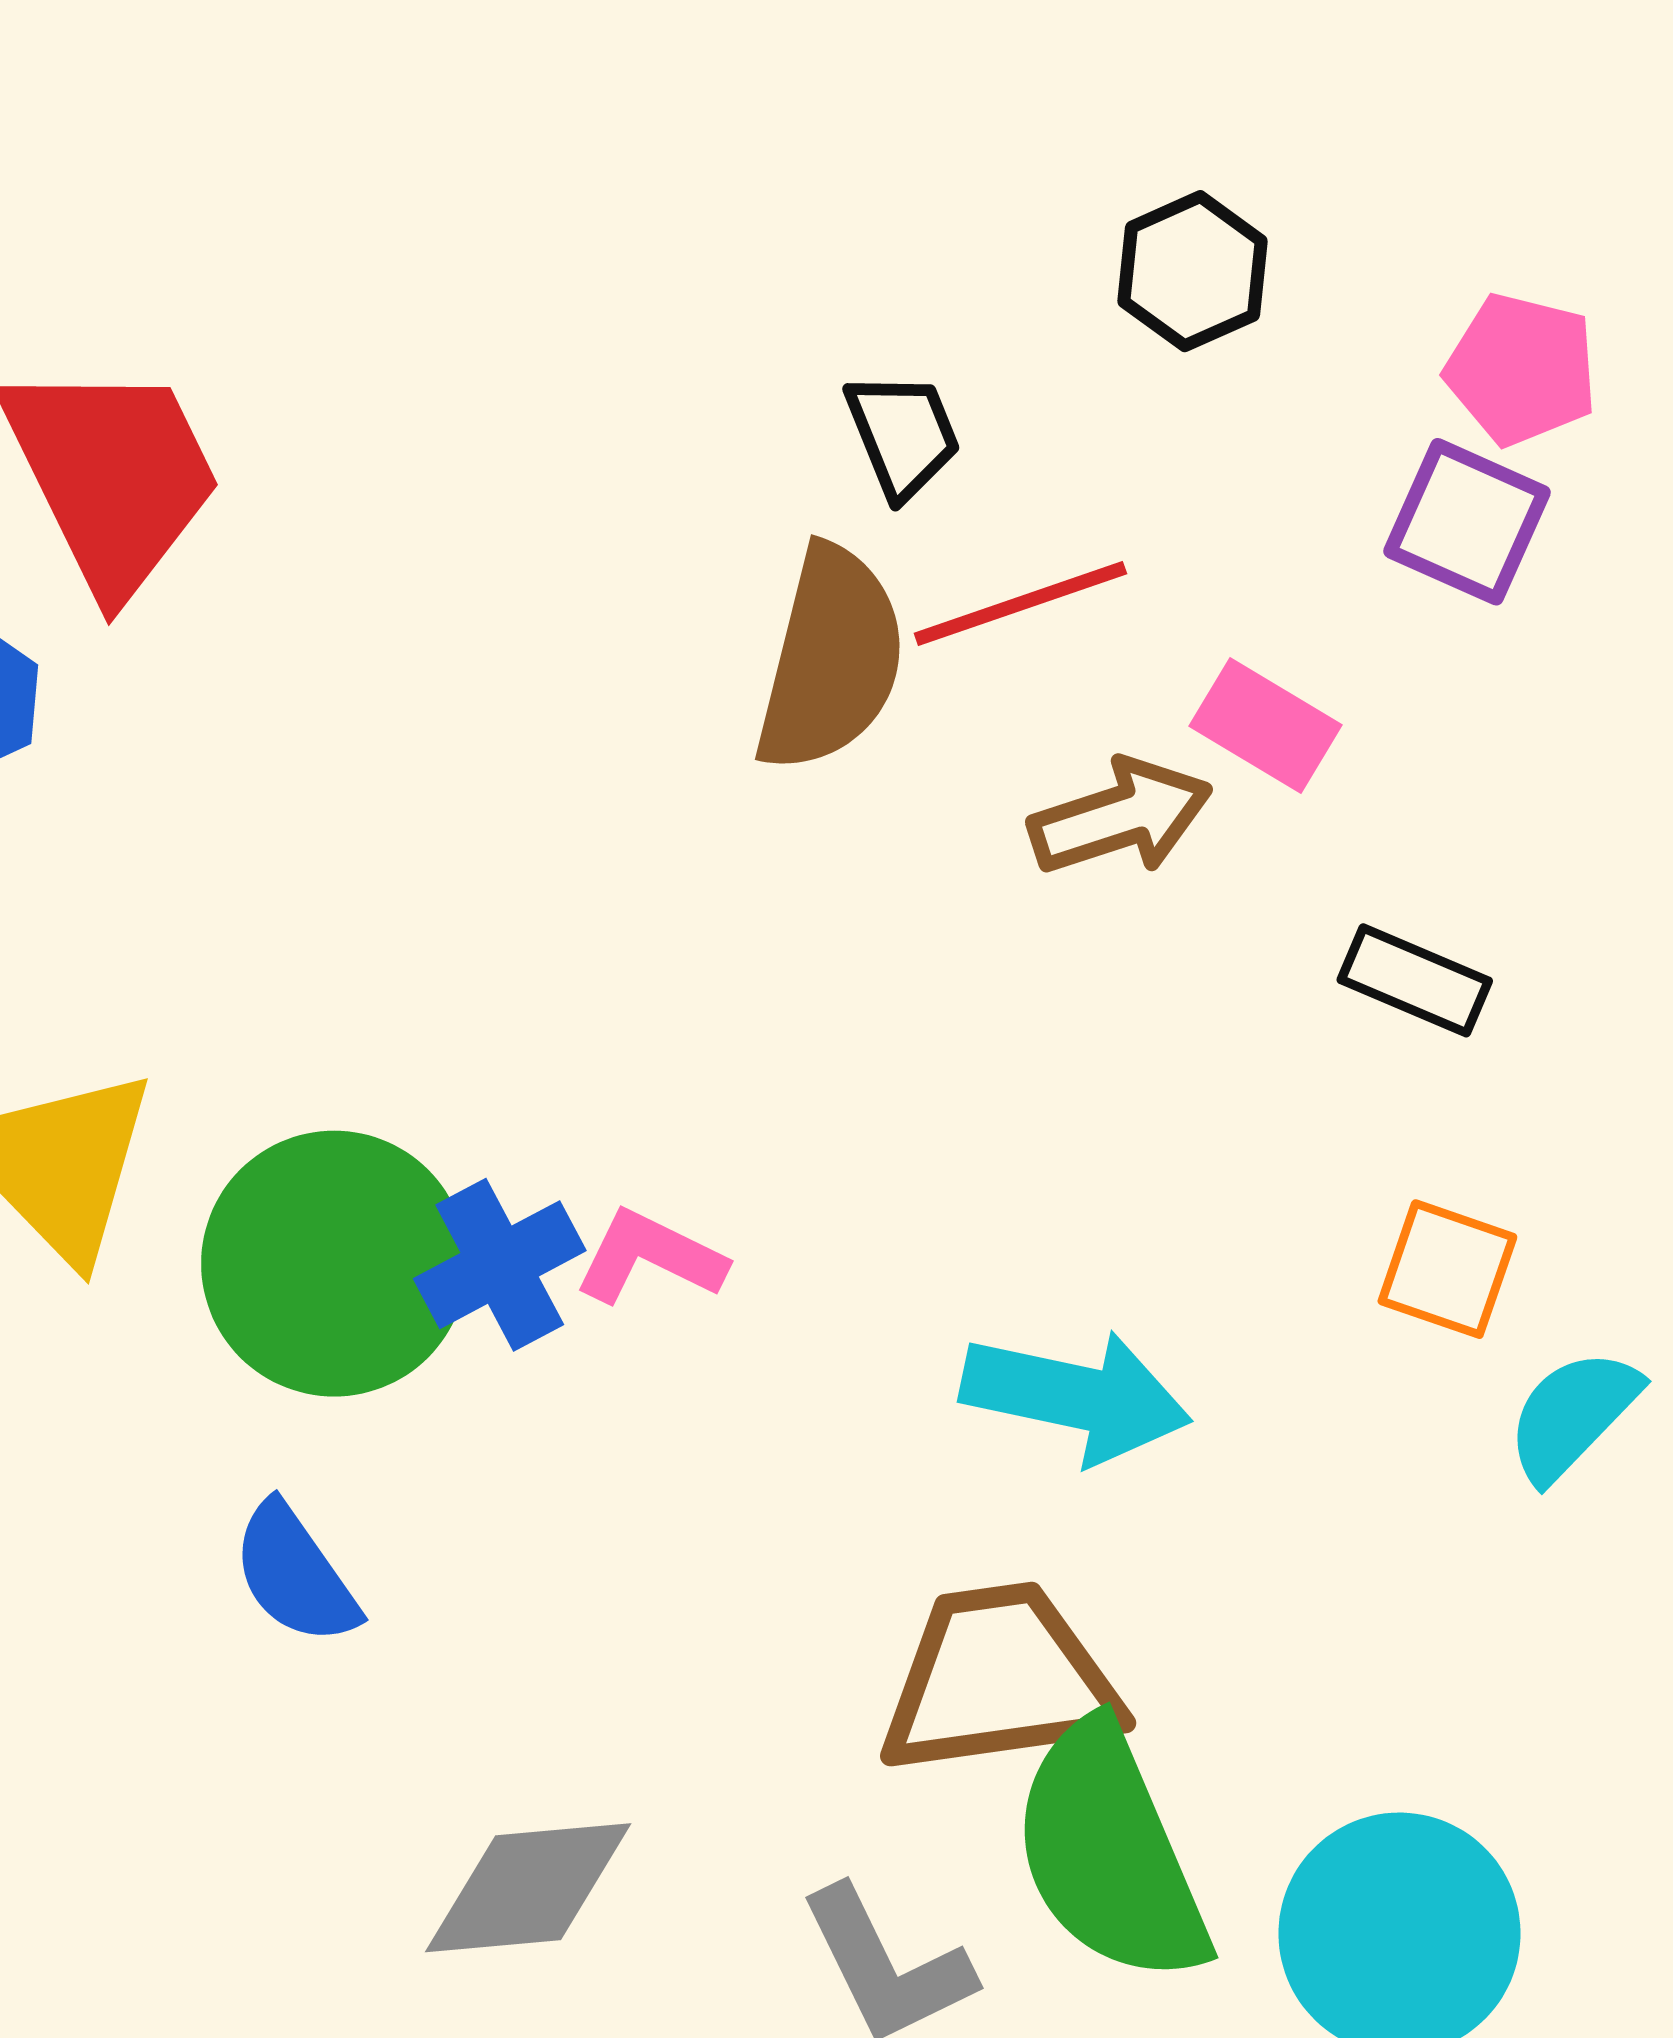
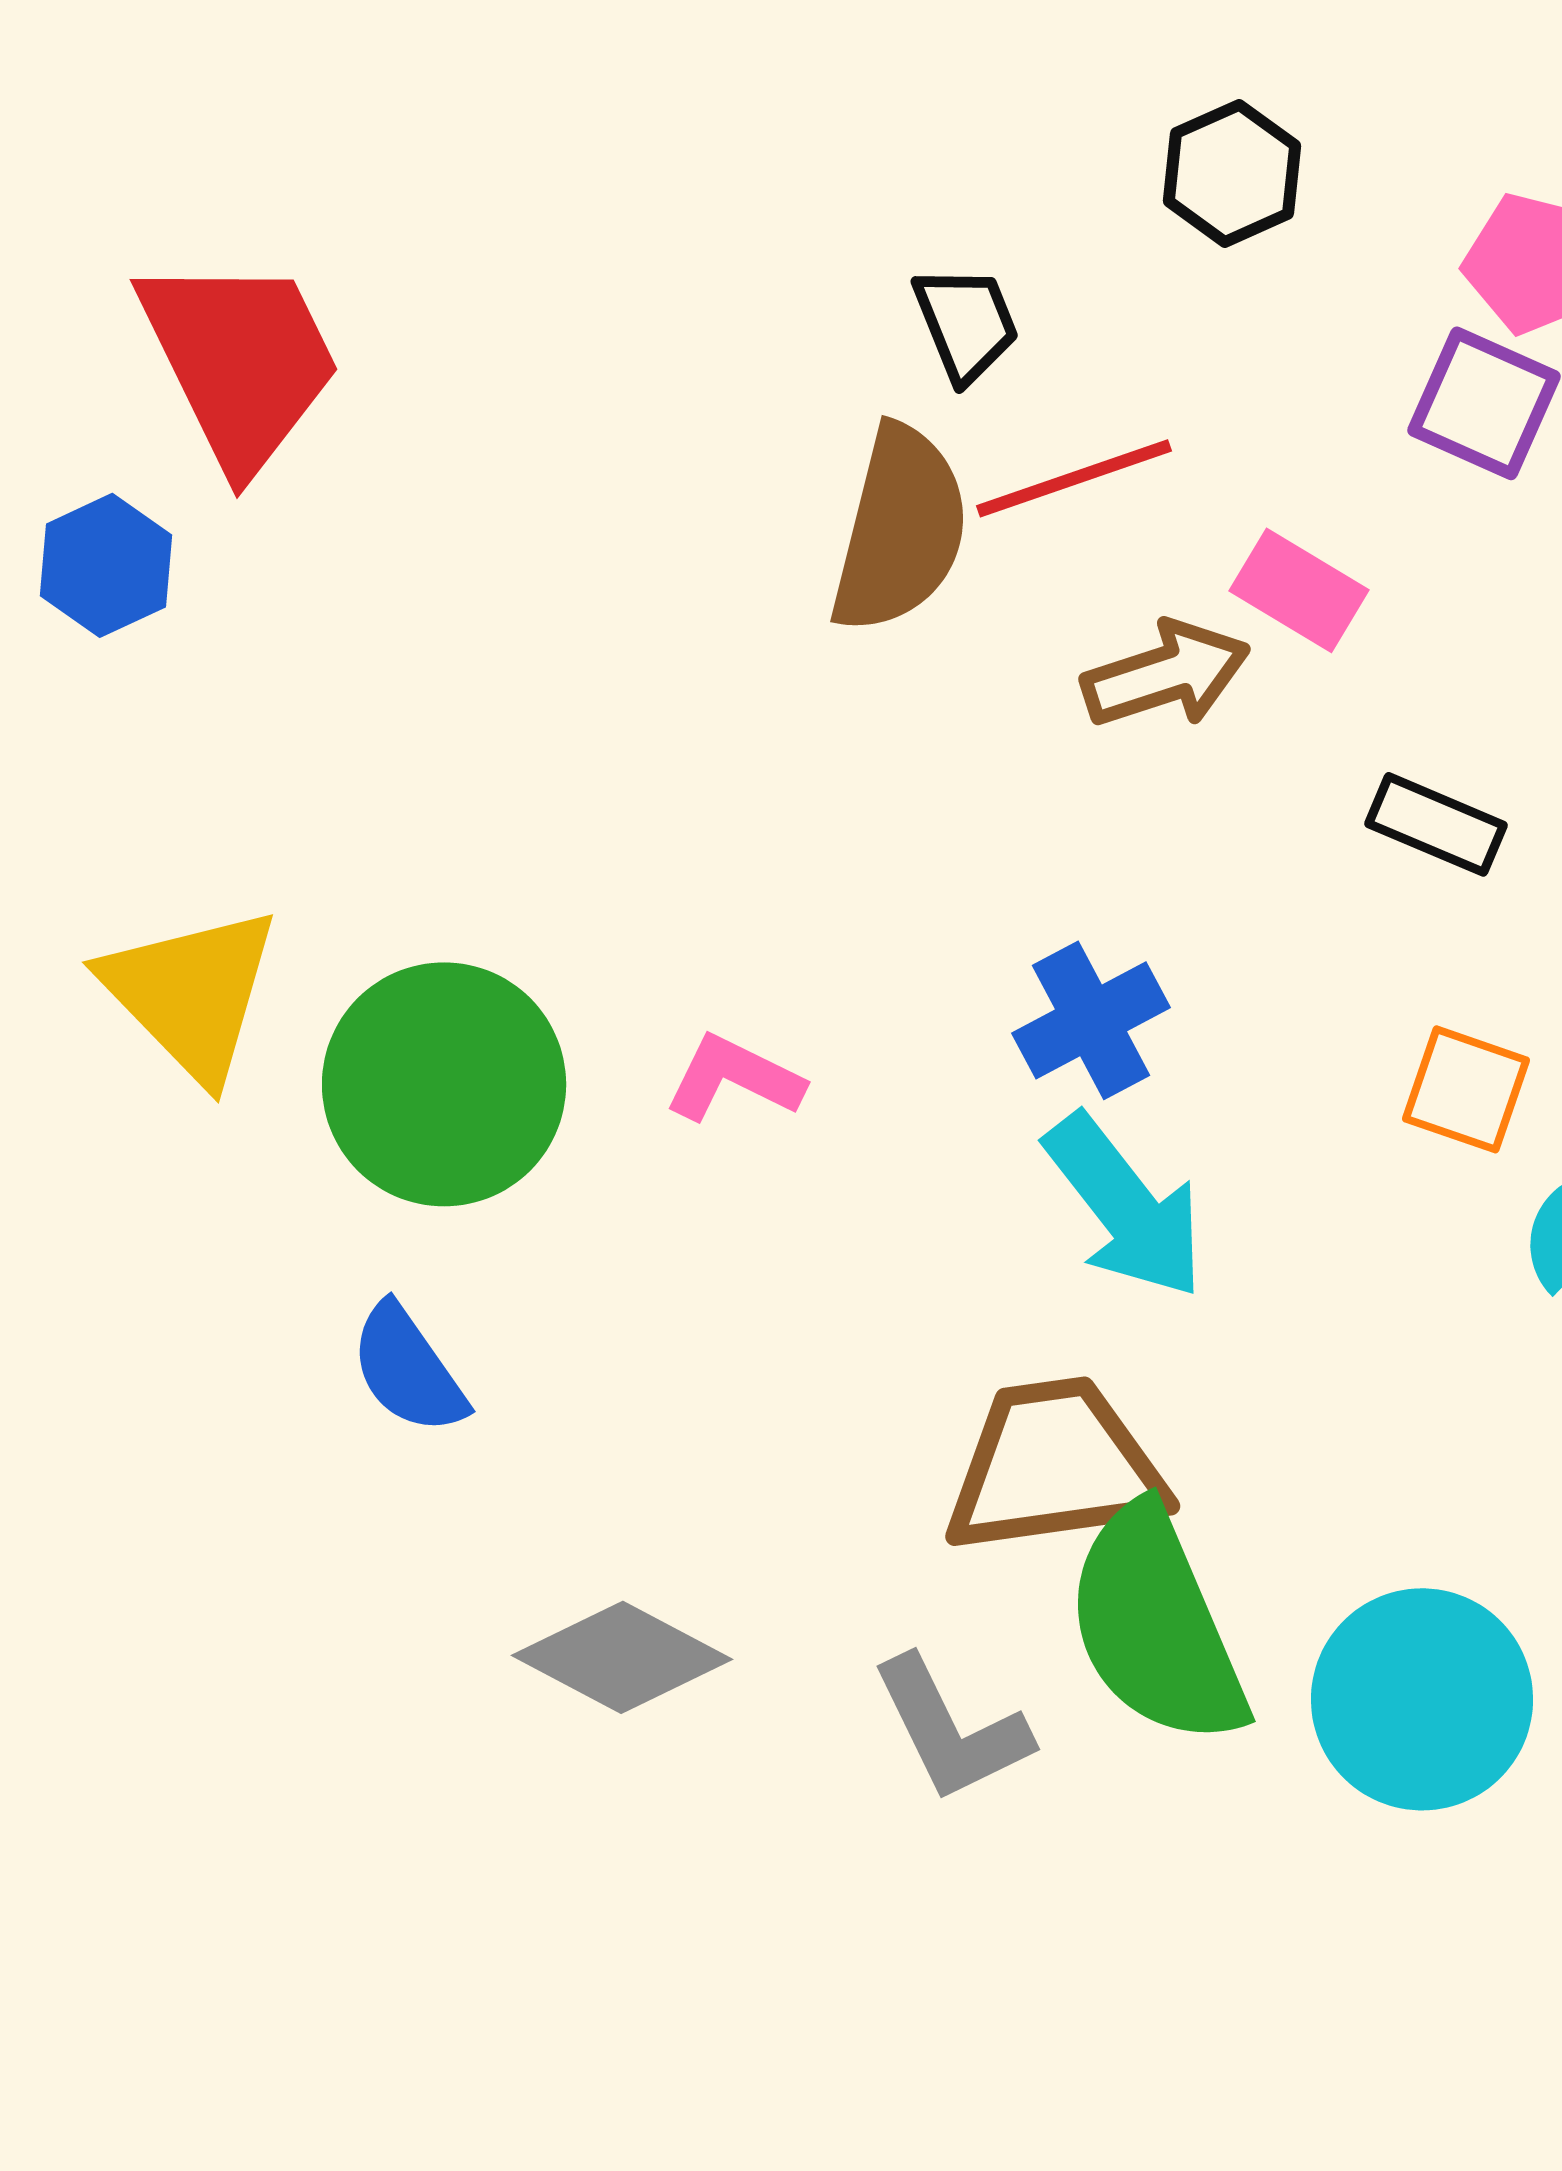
blue cross: (500, 1265) -> (1091, 1020), moved
cyan arrow: (1076, 1396) -> (1125, 1206), turned 40
gray diamond: (528, 1888) -> (622, 1657), turned 33

